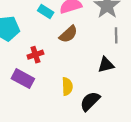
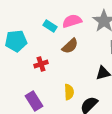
purple rectangle: (23, 79) -> (34, 101), moved, turned 30

